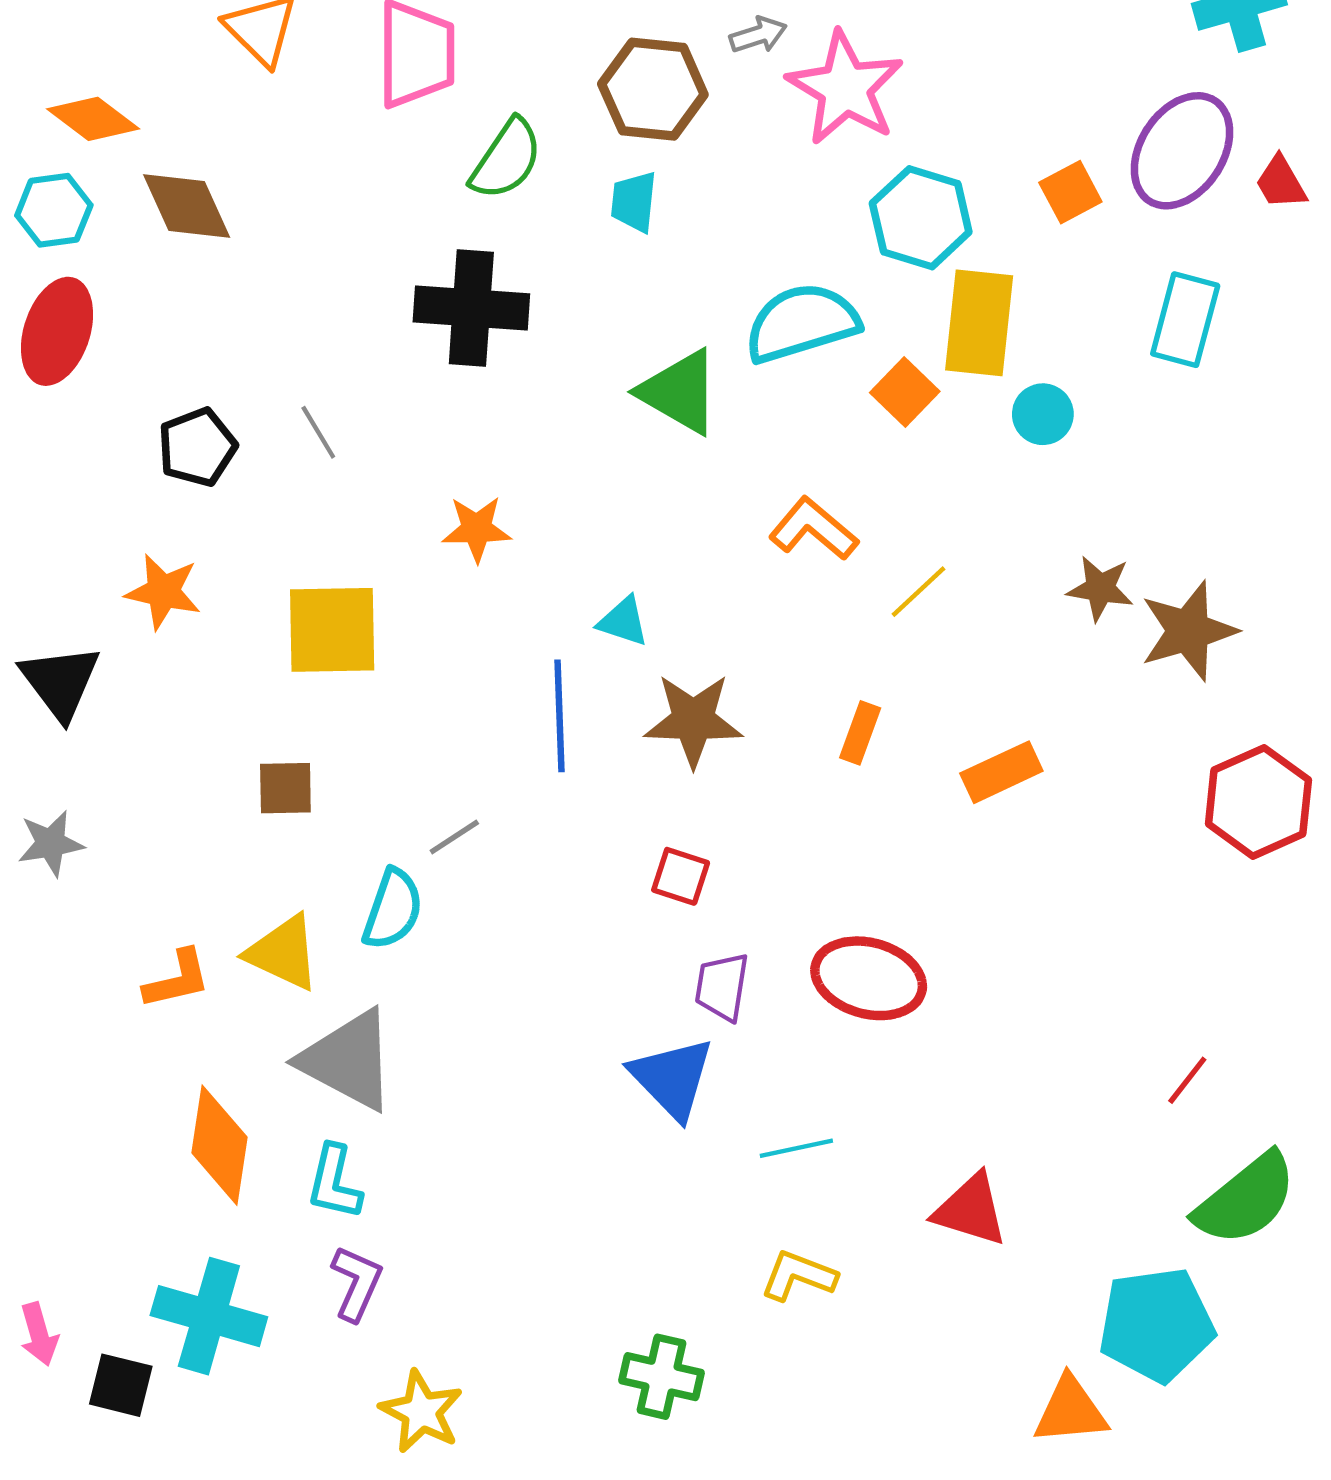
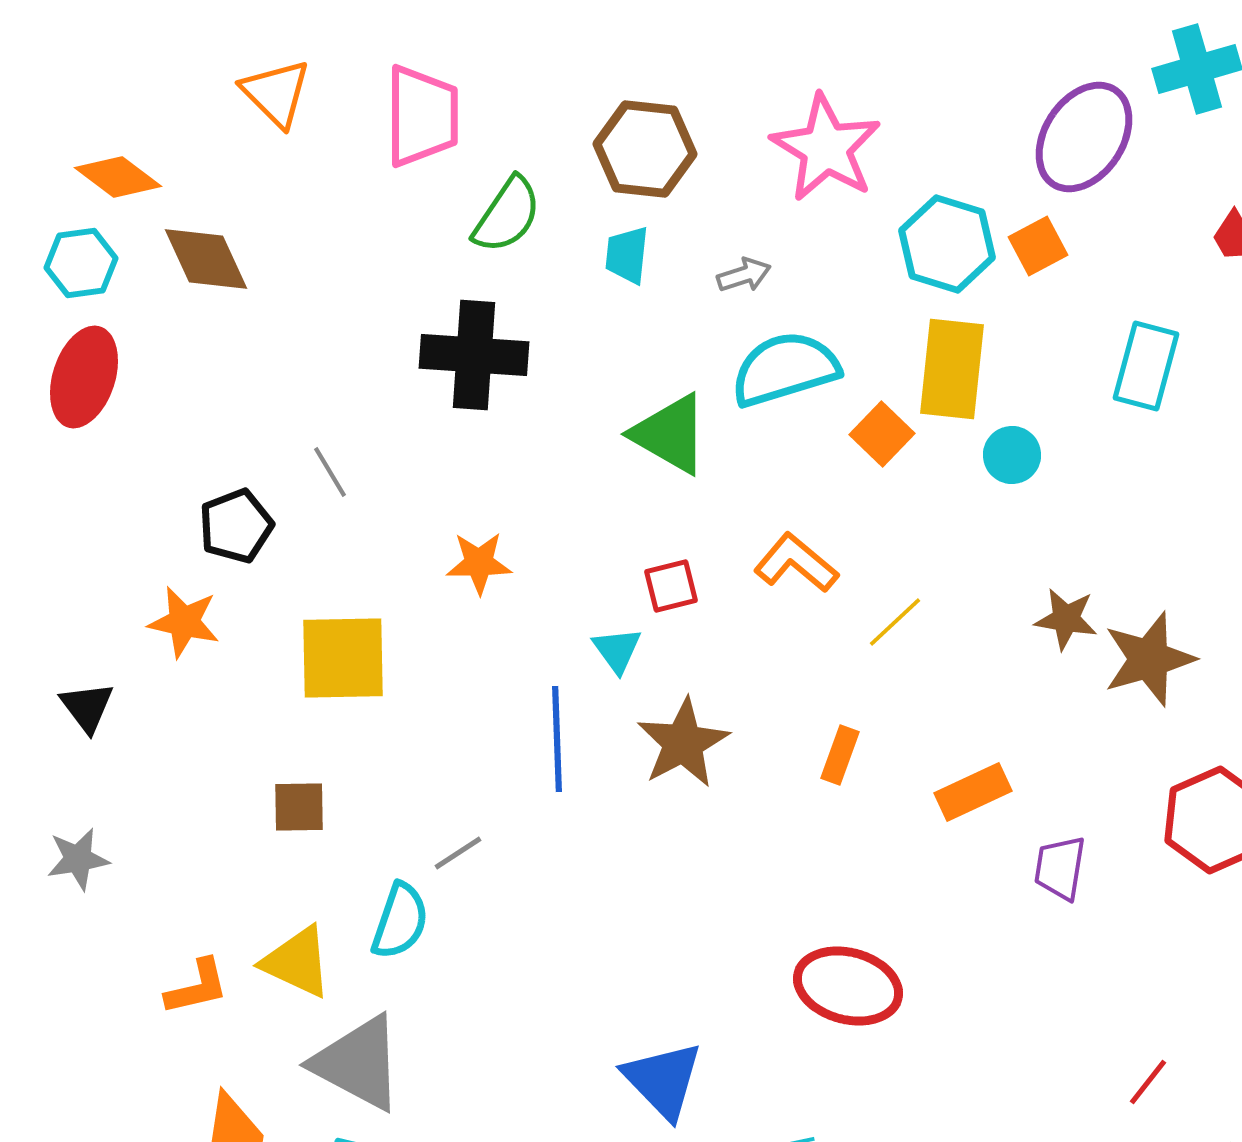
gray arrow: (758, 35) -> (744, 275), moved
purple ellipse: (1182, 151) -> (1084, 137), moved
cyan hexagon: (921, 218) -> (947, 244), moved
black pentagon: (197, 447) -> (236, 526), moved
cyan triangle: (623, 621) -> (617, 650), turned 36
black triangle: (60, 682) -> (87, 707), size x0.7
brown star: (693, 720) -> (683, 743), turned -30
red square: (681, 876) -> (671, 586), moved, turned -32
purple trapezoid: (722, 987) -> (1060, 868), moved

